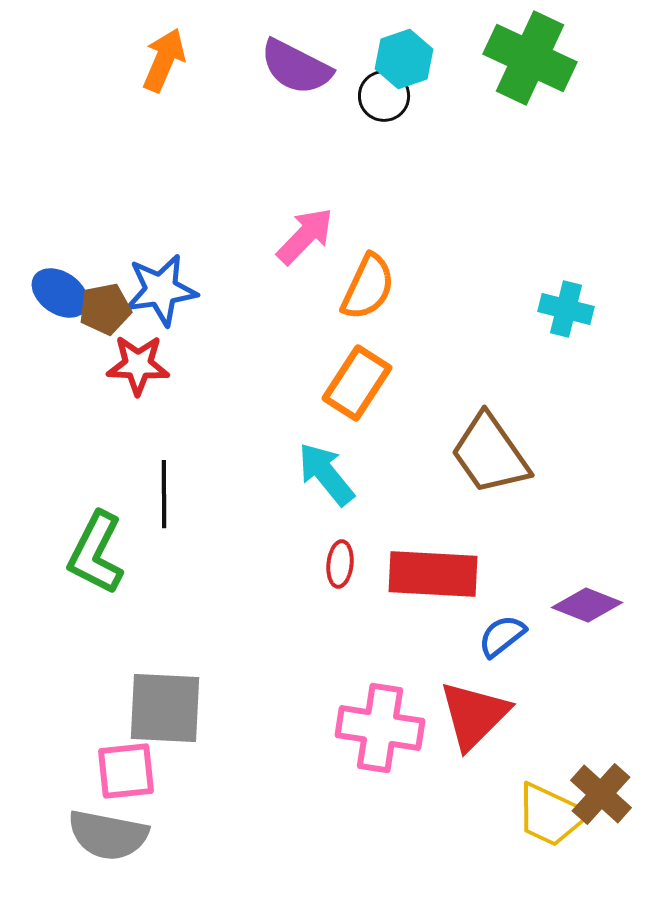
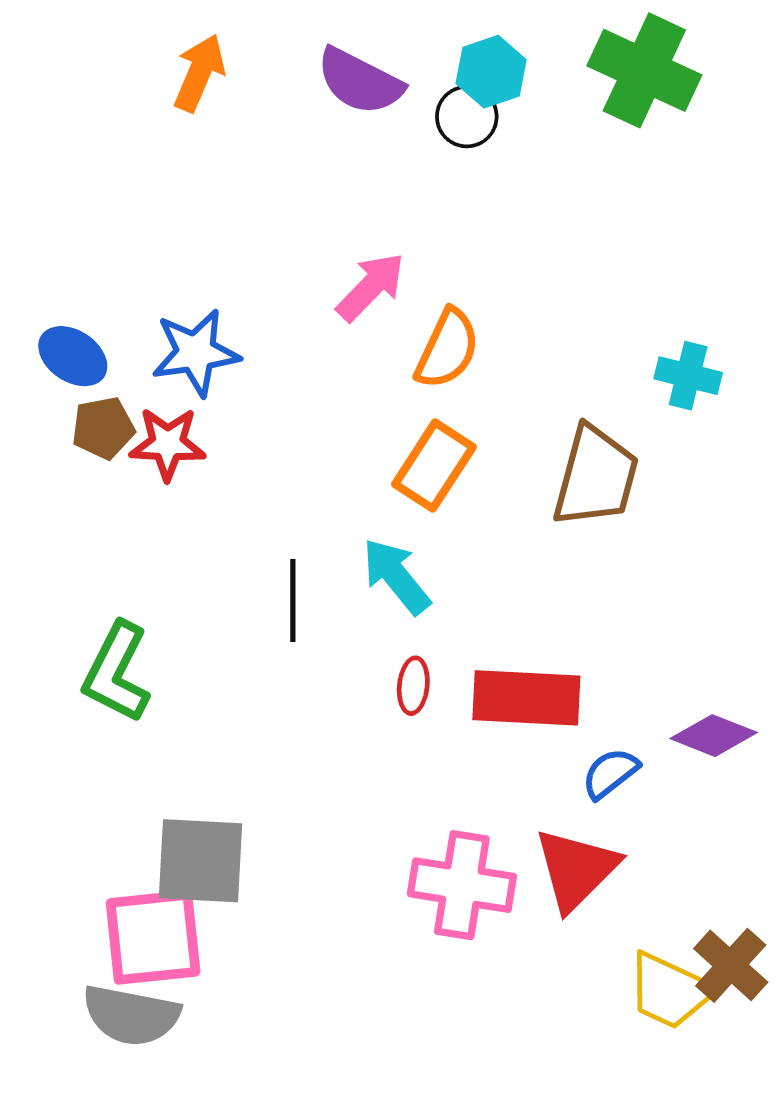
brown pentagon: (105, 309) -> (103, 428), moved
brown trapezoid: (490, 454) -> (596, 477), moved, turned -130
black line: (164, 494) -> (293, 601), moved
pink square: (126, 771) -> (153, 937), size x1.4

